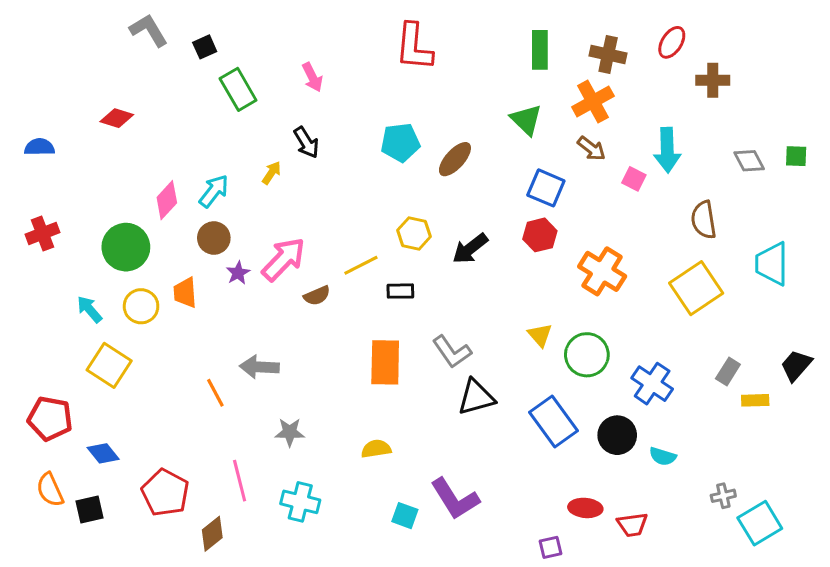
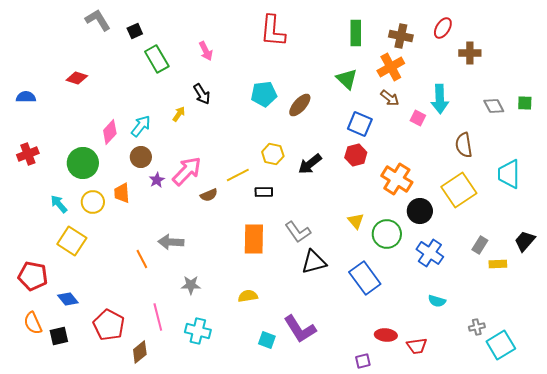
black circle: (617, 435) -> (420, 211), moved

